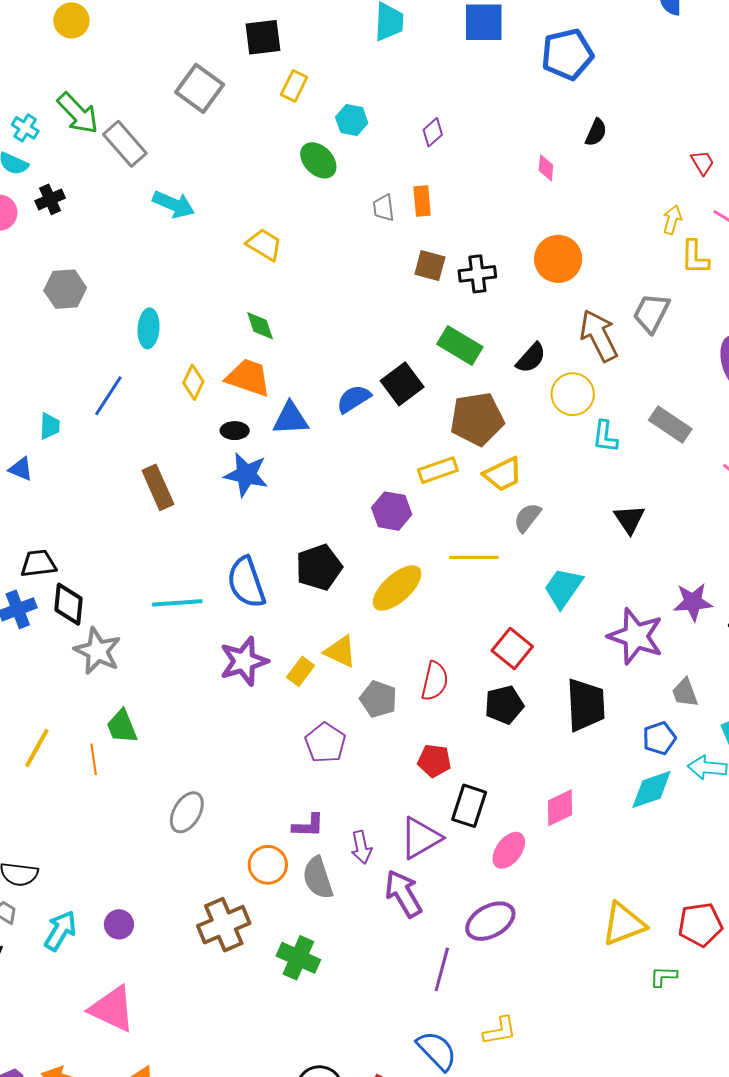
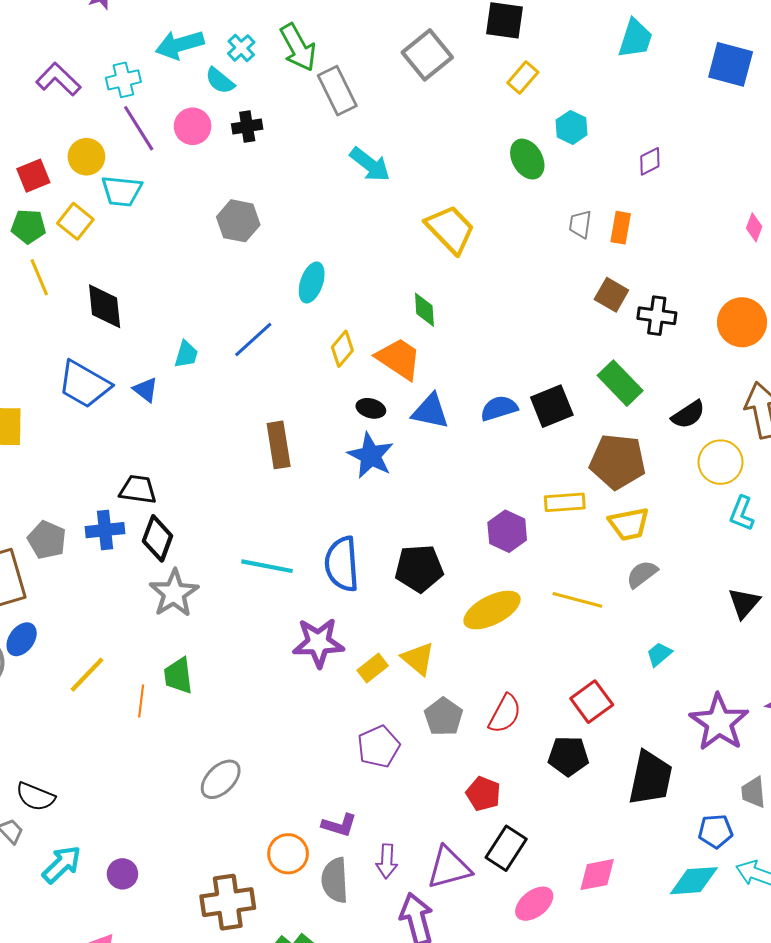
yellow trapezoid: (264, 245) -> (450, 229), size x1.4
cyan trapezoid: (563, 588) -> (659, 654), size x0.6

